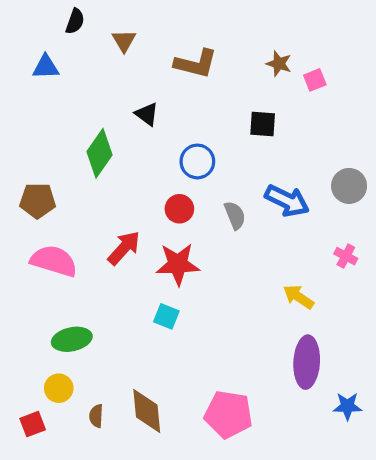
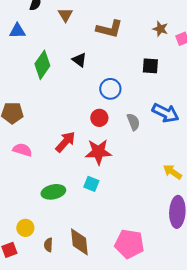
green diamond: (99, 153) -> (42, 65), moved
pink semicircle: (54, 261) -> (22, 150), size x0.7
green ellipse: (72, 339) -> (53, 192), moved

